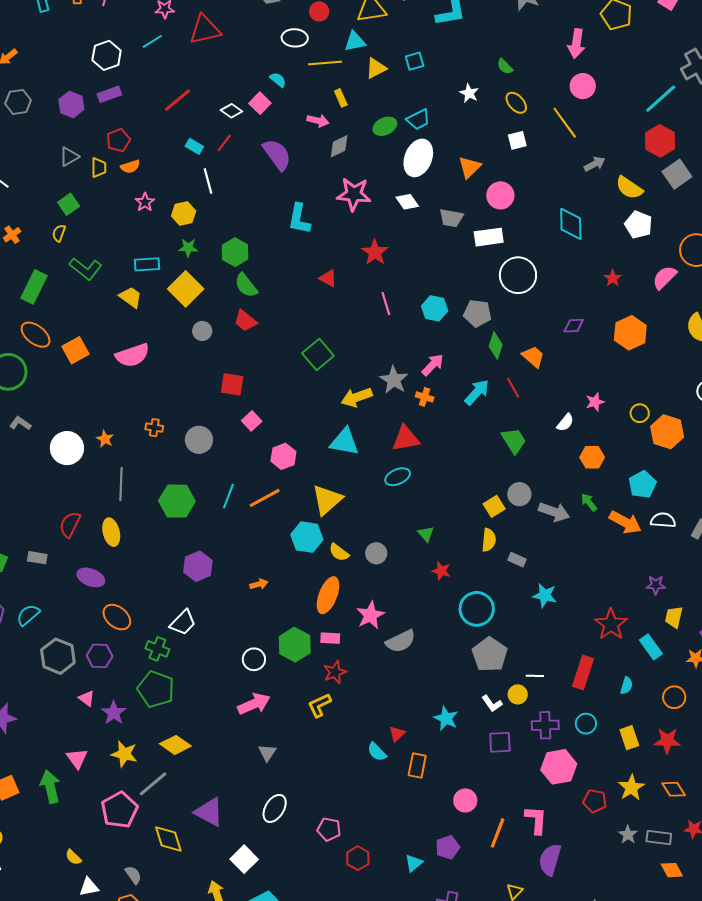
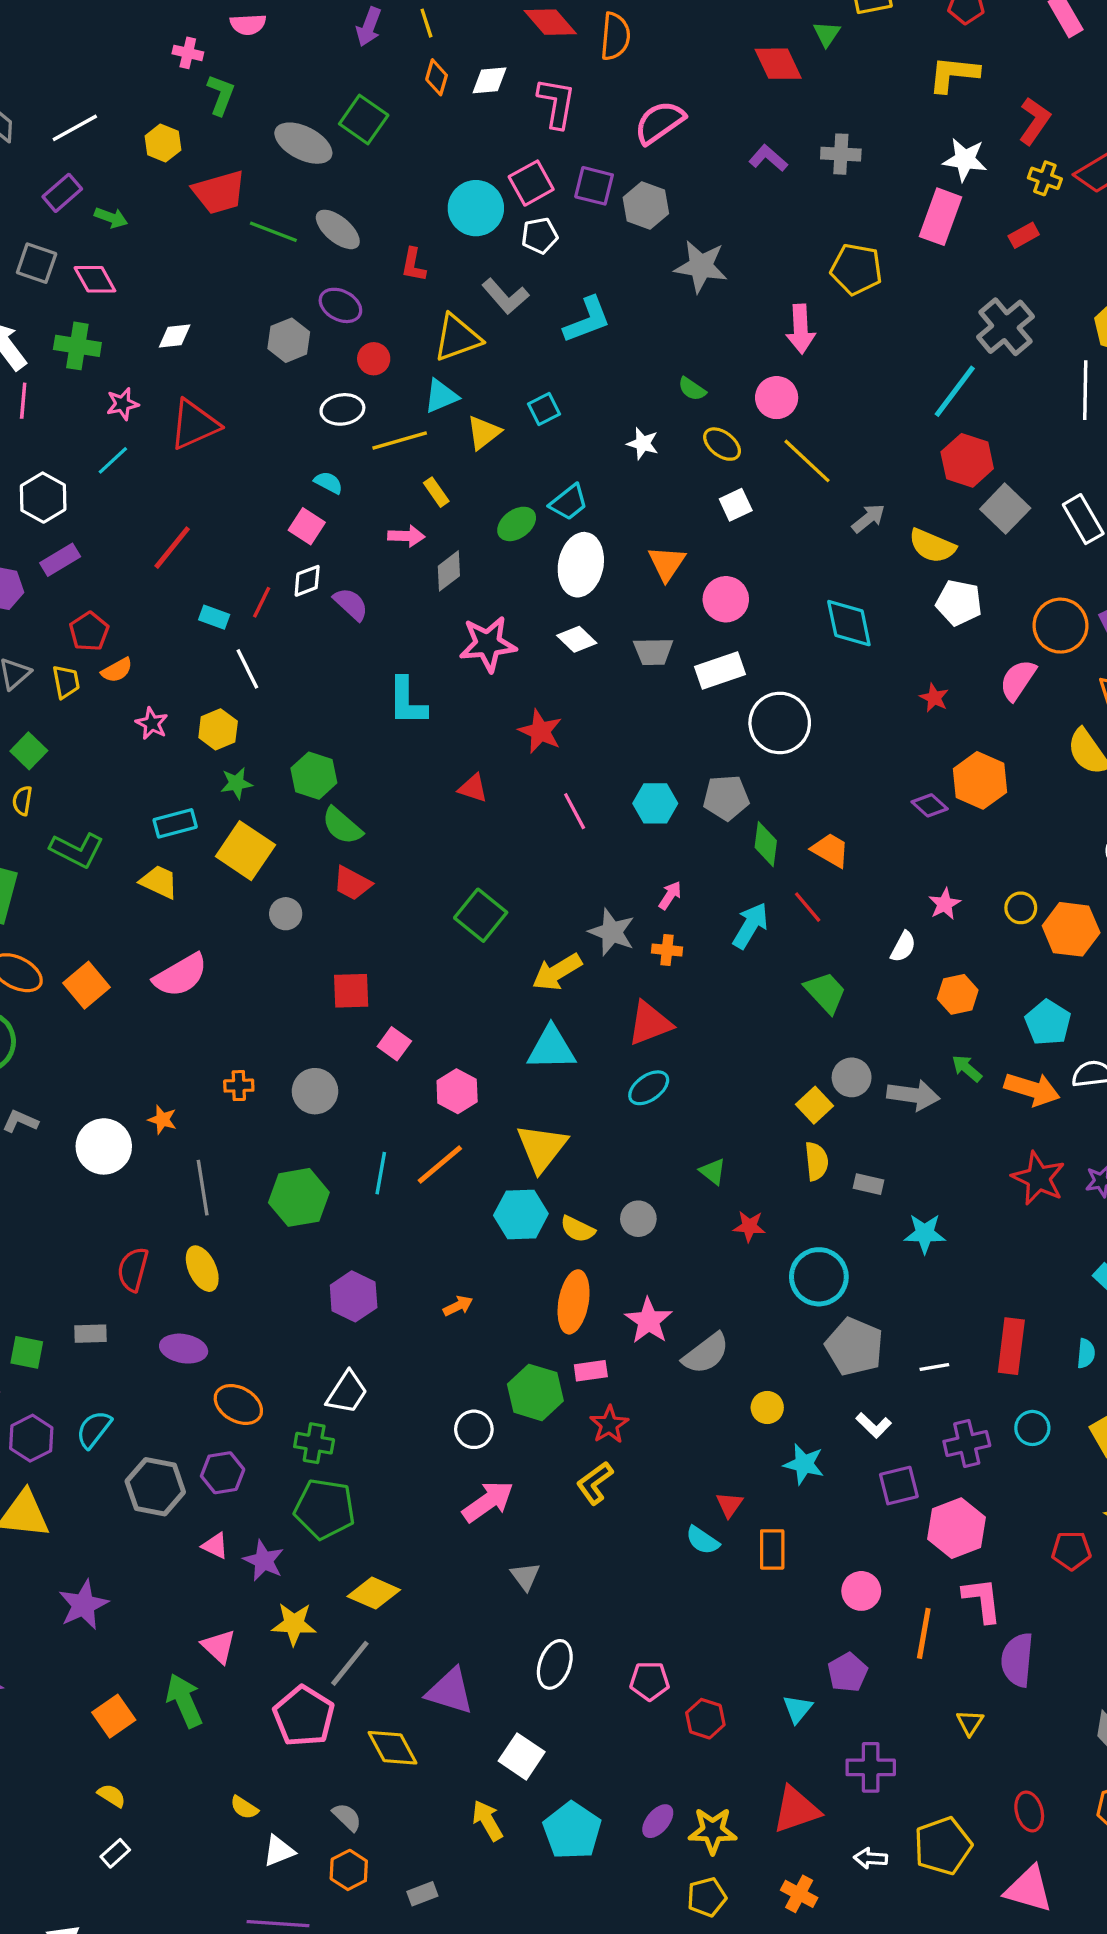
pink circle: (583, 86) -> (777, 398), moved
white diamond: (231, 111) -> (307, 581), moved, turned -45
purple semicircle: (277, 155) -> (351, 604), size x0.7
purple diamond: (574, 326) -> (930, 805), moved, turned 55
pink arrow: (433, 365) -> (670, 895), size x0.7
red star: (611, 624) -> (1038, 1178), moved
yellow circle: (518, 694) -> (767, 1408), moved
pink hexagon: (559, 767) -> (957, 1528), moved

